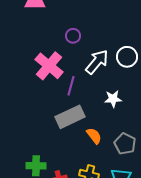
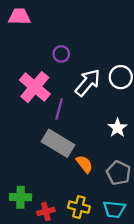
white star: (113, 99) -> (117, 128), moved, turned -30
gray rectangle: (70, 117) -> (58, 143), turned 56

